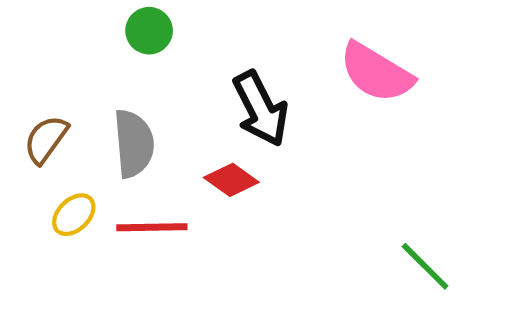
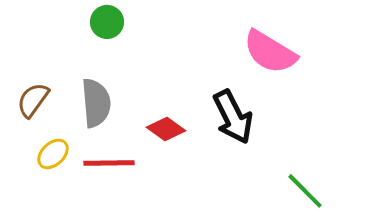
black arrow: (261, 109) -> (233, 117), moved

